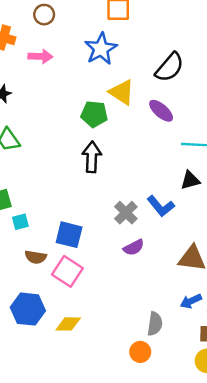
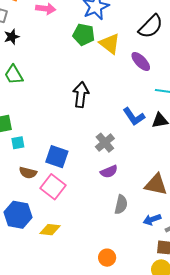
green pentagon: (94, 114) -> (84, 35), moved
blue L-shape: (161, 206) -> (134, 117), moved
gray semicircle: (155, 324) -> (121, 205), moved

